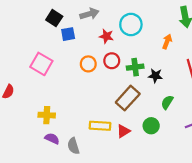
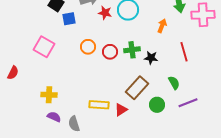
red star: (106, 36) -> (105, 13), moved
red circle: (112, 61) -> (110, 52), moved
brown rectangle: (128, 98) -> (137, 88), moved
green semicircle: (167, 102) -> (174, 83), moved, turned 120
green circle: (151, 126) -> (157, 105), moved

